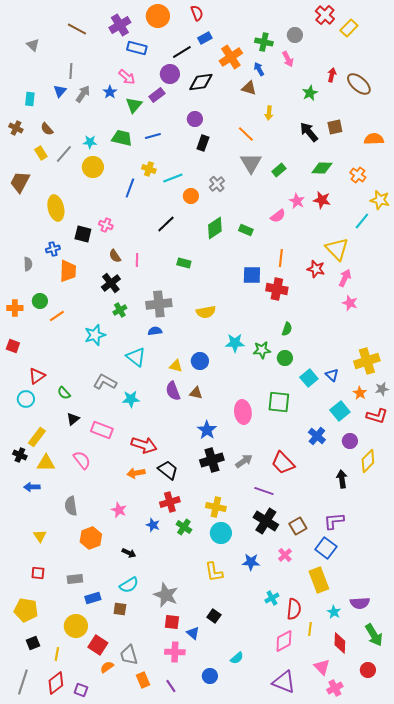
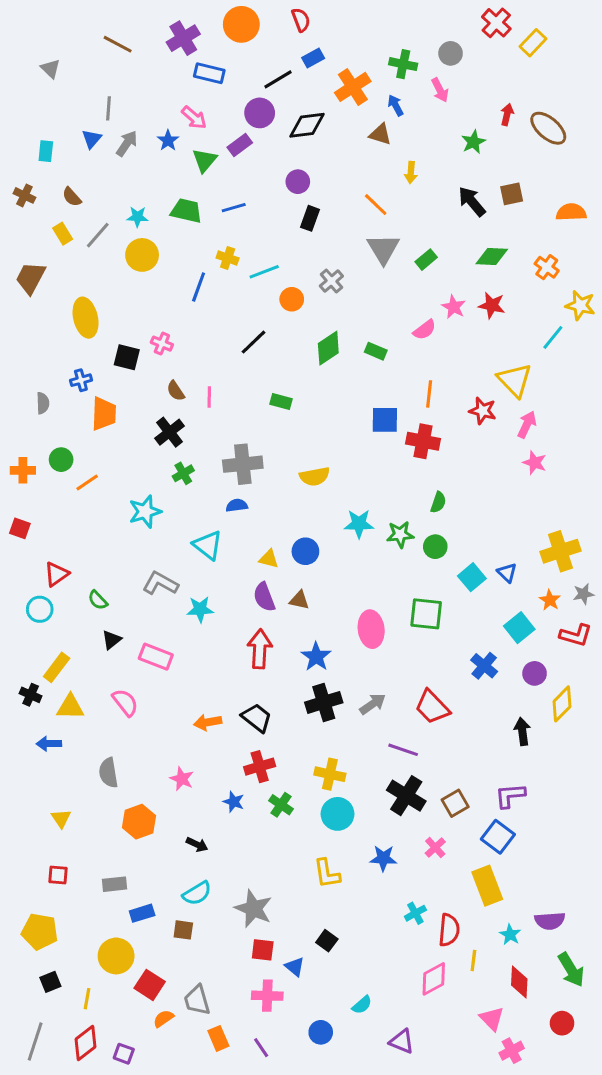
red arrow: (144, 445) -> (260, 649), moved, turned -105
purple triangle: (284, 682) -> (402, 1041), moved, size x0.7

